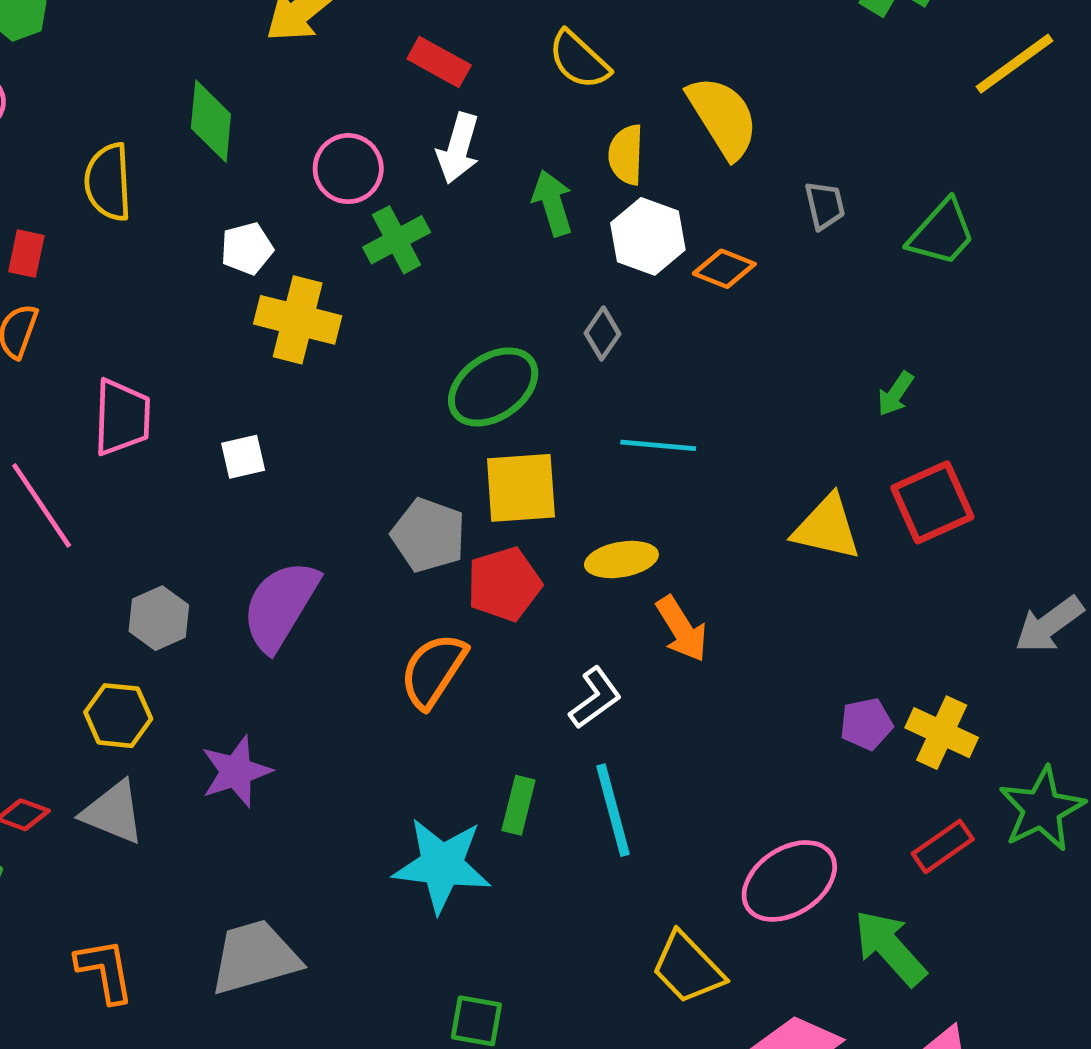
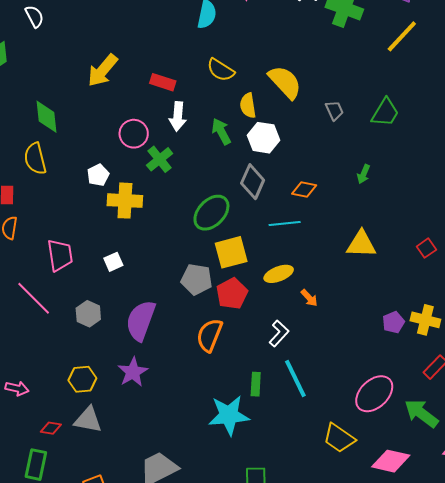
green diamond: (211, 121) -> (46, 117), moved
orange diamond: (724, 269) -> (304, 190), moved
gray diamond: (602, 333) -> (253, 182), size x1.6
green arrow: (895, 394) -> (364, 174), moved
red square: (932, 502) -> (426, 248), moved, size x0.6
gray hexagon: (159, 618) -> (88, 314), moved
orange arrow: (682, 629) -> (309, 298), size x0.7
purple star: (236, 771) -> (133, 372), moved

